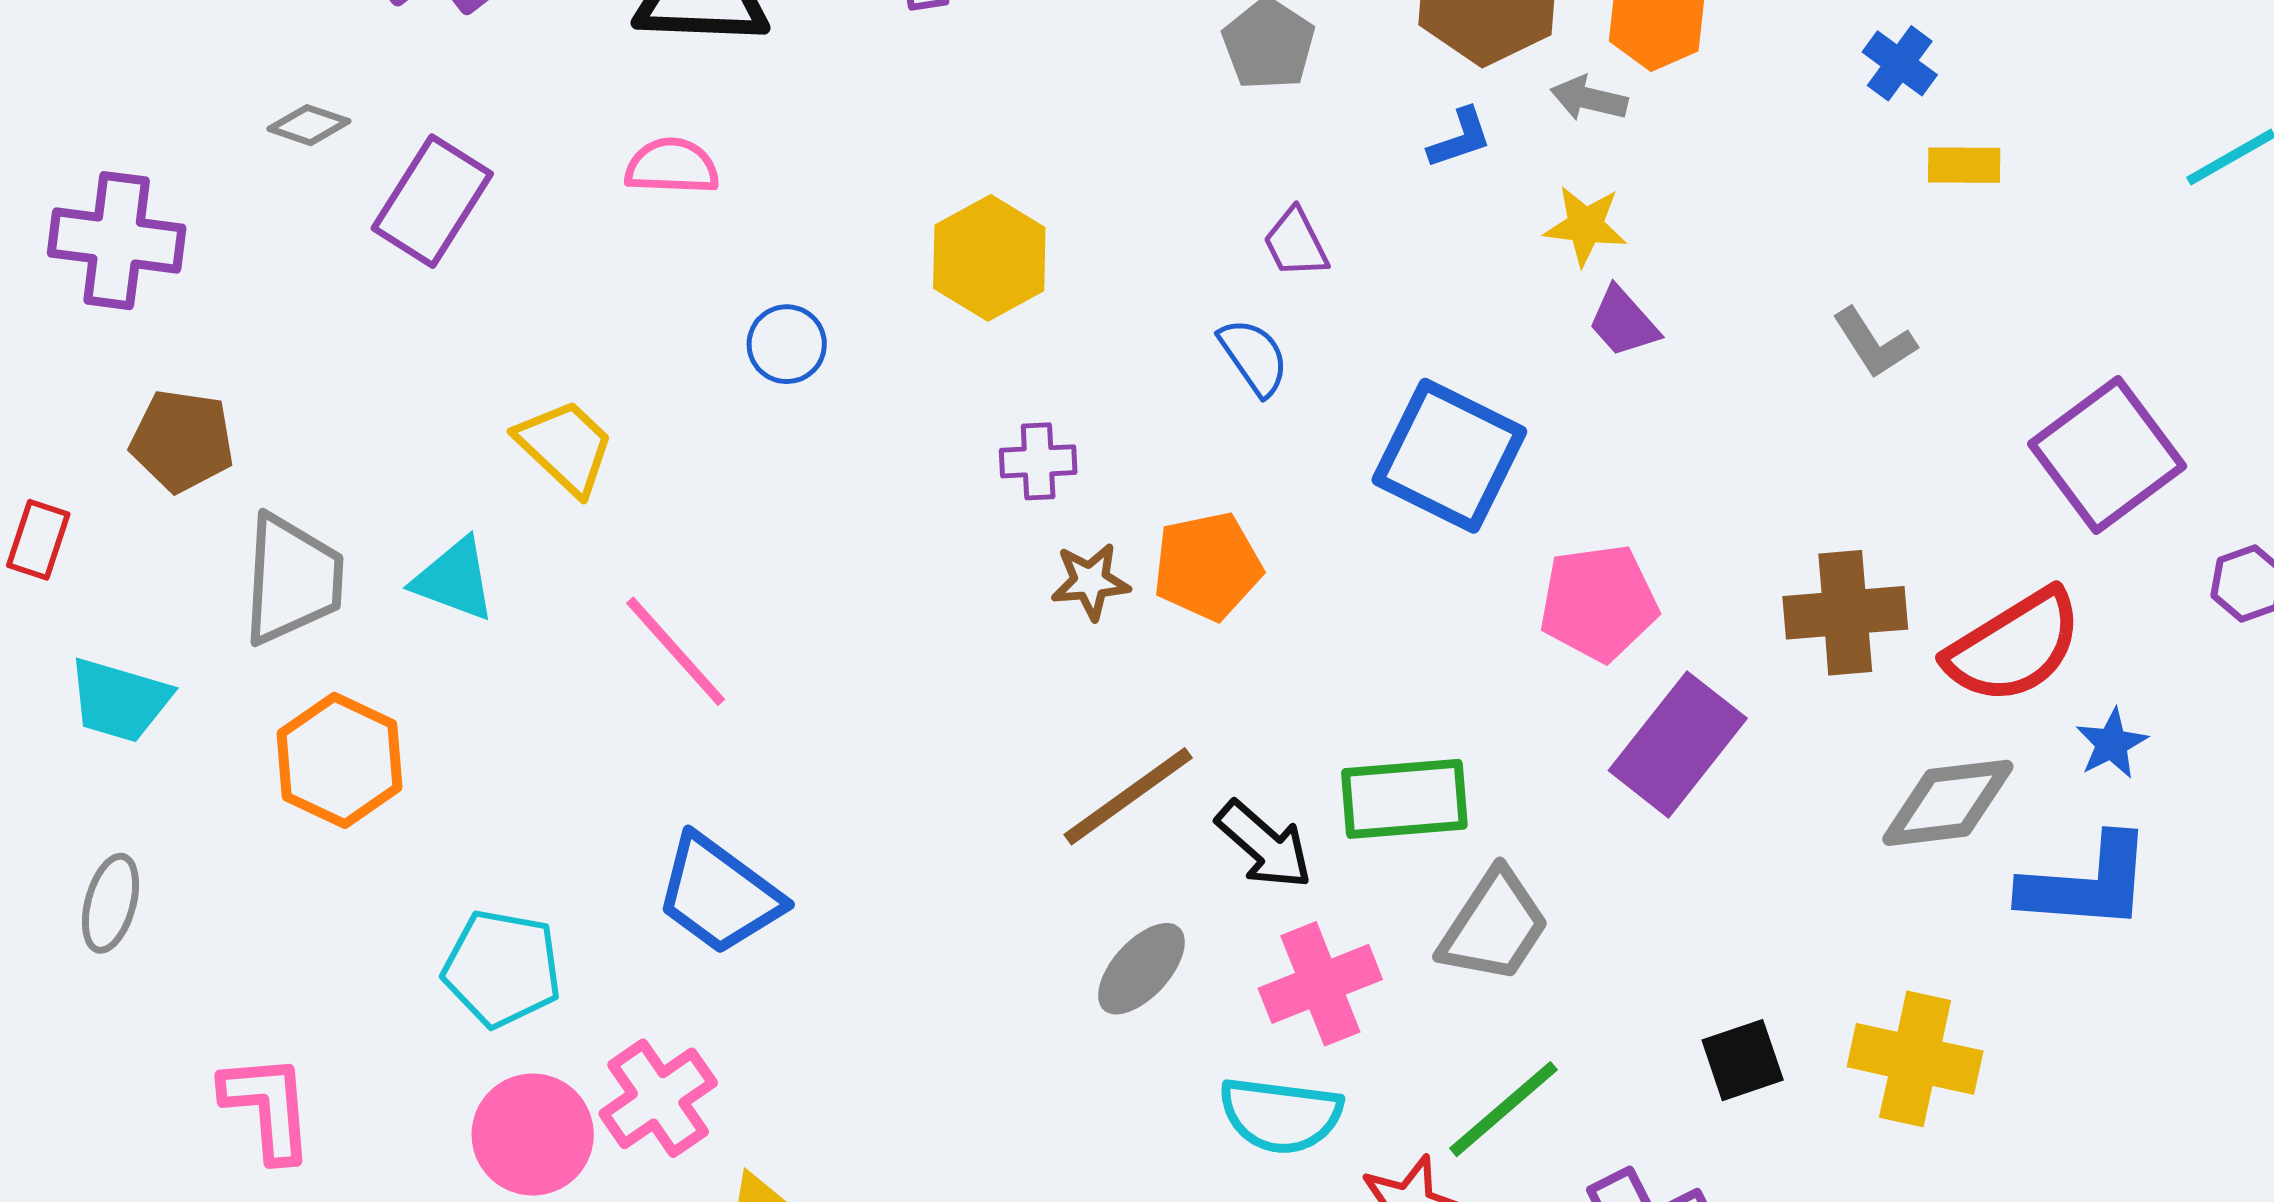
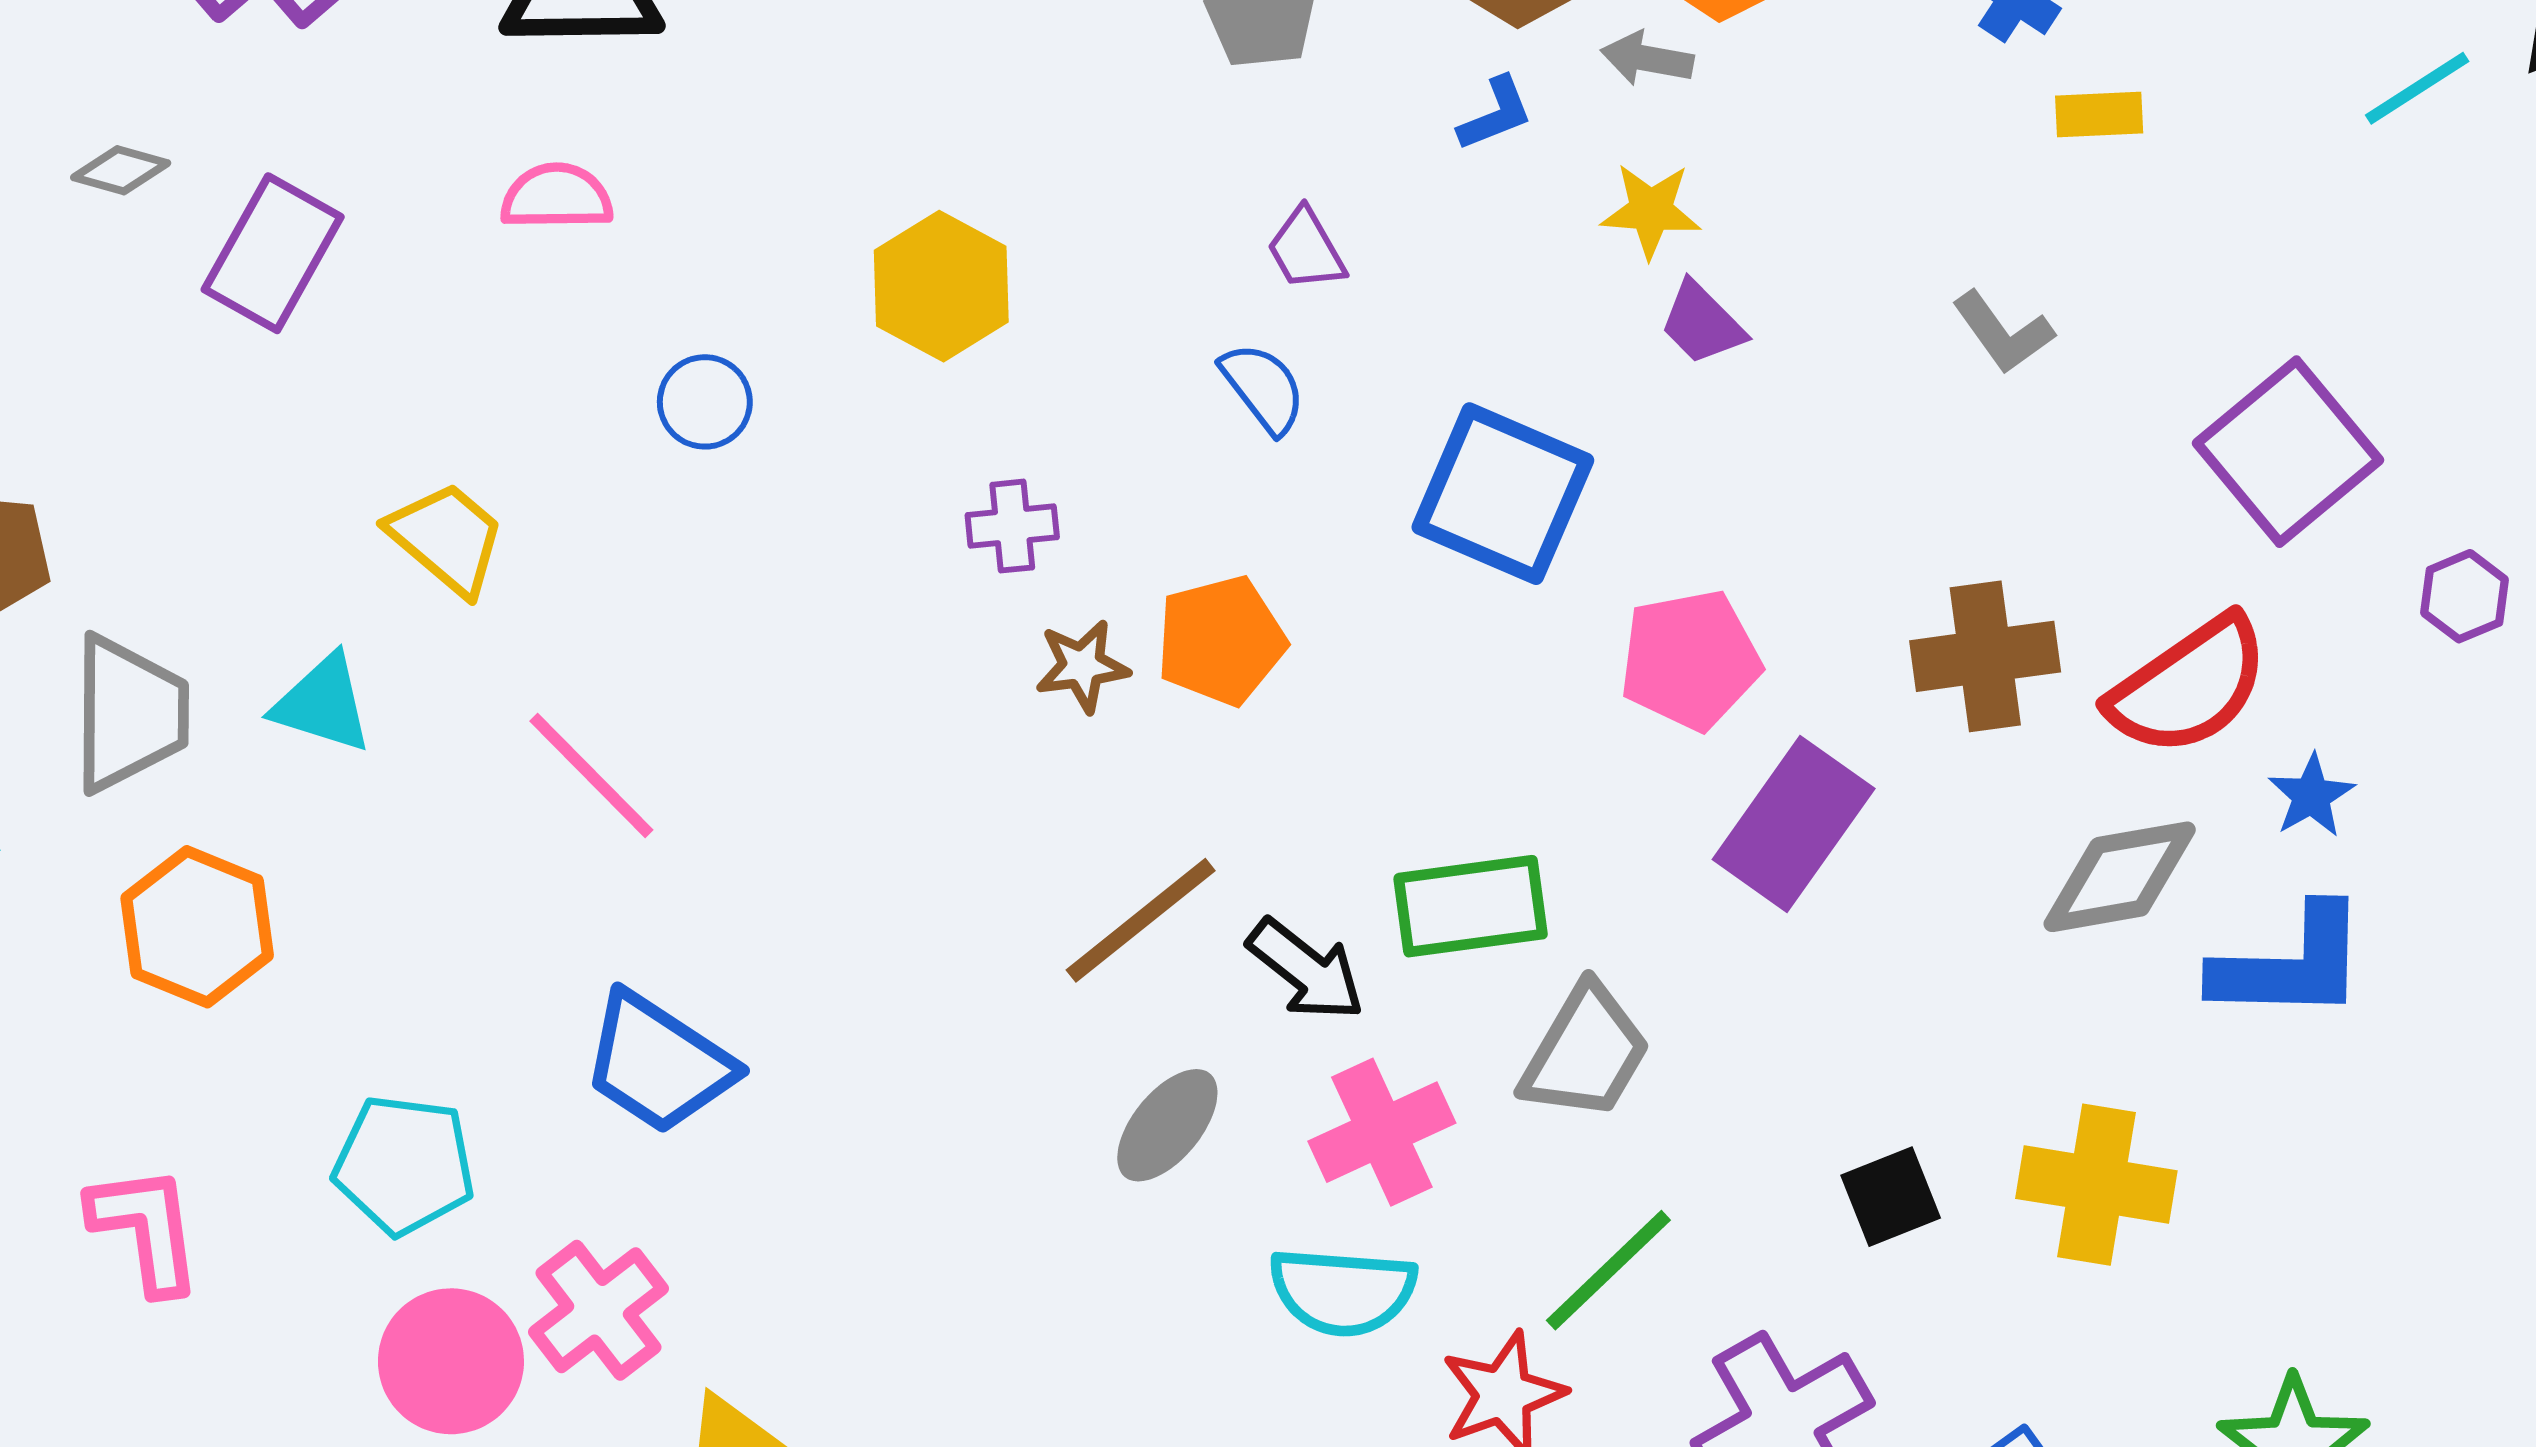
pink L-shape: (268, 1107) -> (146, 1229), moved

